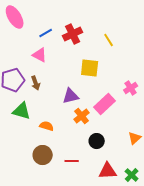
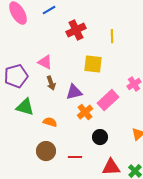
blue line: (46, 33) -> (49, 10), moved
yellow line: (109, 40) -> (112, 36), turned 32
pink triangle: (40, 55) -> (45, 62), moved
brown arrow: (36, 83) -> (51, 83), moved

